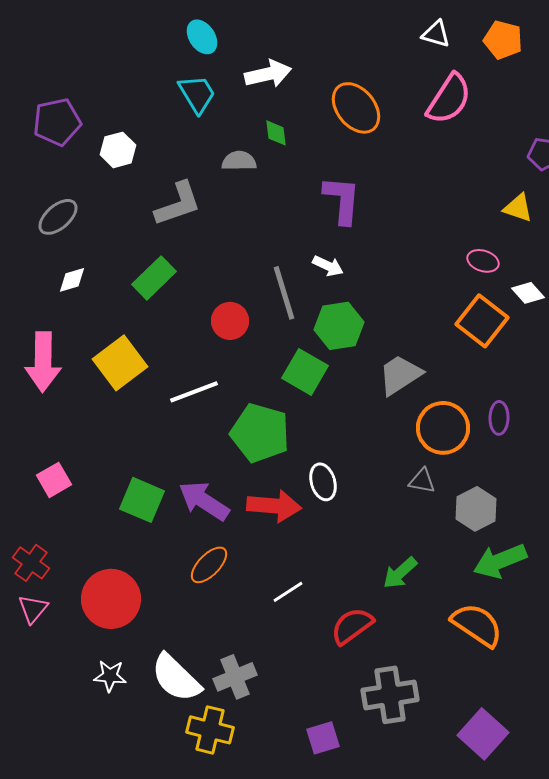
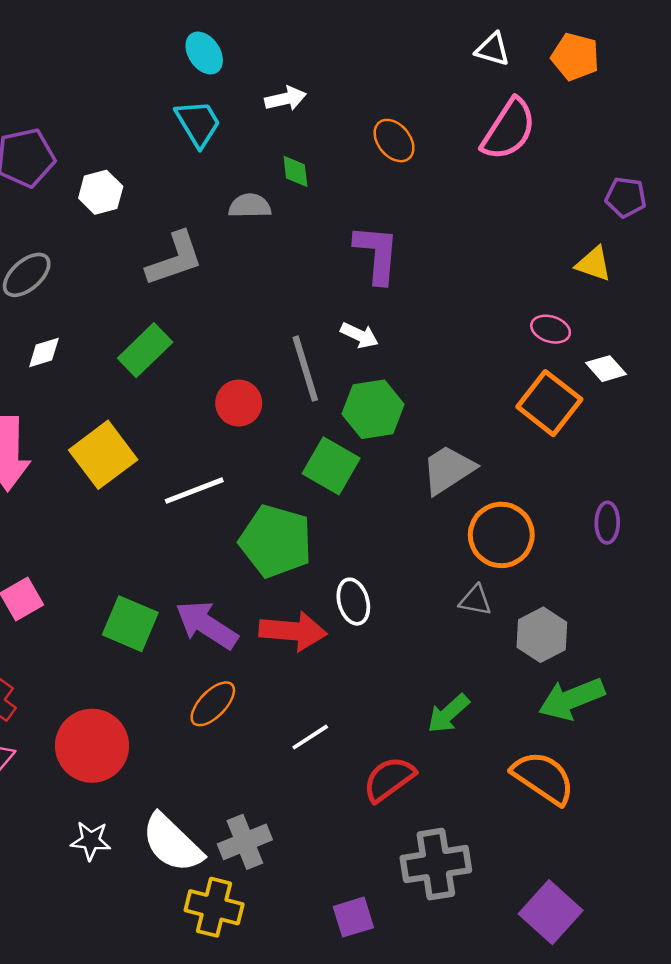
white arrow: (268, 74) -> (286, 99), size x0.7
orange ellipse: (356, 108) -> (394, 141), size x0.7
purple ellipse: (499, 418) -> (607, 523), moved

